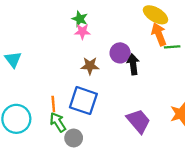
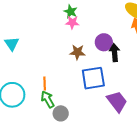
blue square: (83, 101) -> (93, 78), moved, turned -30

